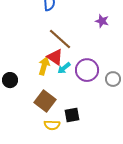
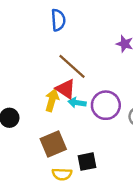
cyan arrow: (64, 68) -> (77, 103), turned 48
brown square: (45, 101) -> (53, 144), turned 30

